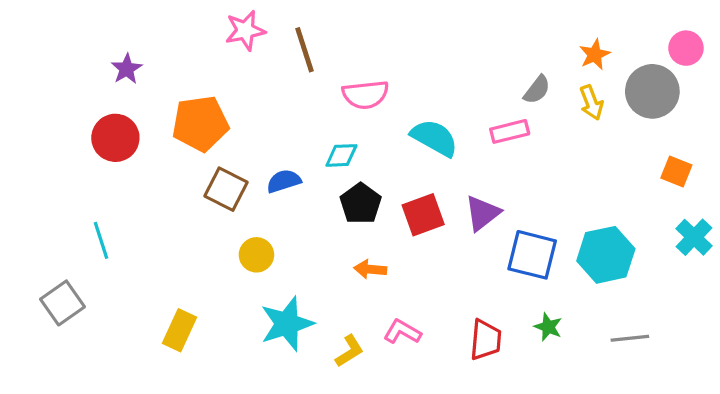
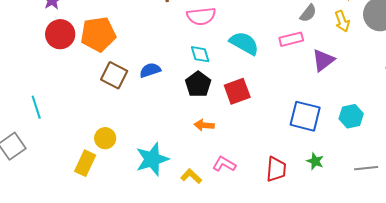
red circle: (115, 138) -> (60, 34), moved
cyan diamond: (341, 155) -> (200, 54), moved, turned 75
purple triangle: (482, 213) -> (323, 60), moved
yellow circle: (256, 255) -> (105, 138), moved
cyan hexagon: (606, 255) -> (351, 116), size x0.7
yellow L-shape: (349, 351) -> (191, 176), turned -105

